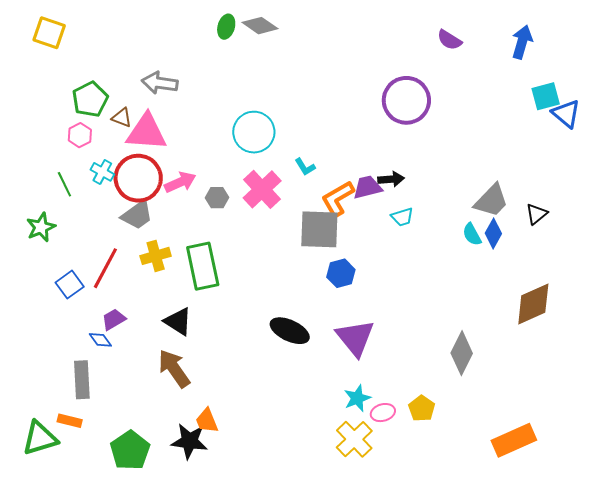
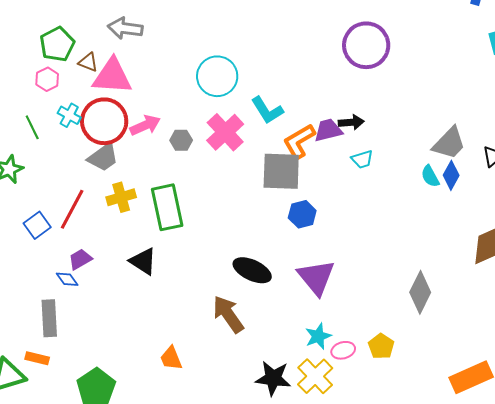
cyan L-shape: (305, 167) -> (267, 110), size x1.6
brown arrow: (174, 369) -> (228, 314), moved
black star: (189, 441) -> (273, 378), moved

